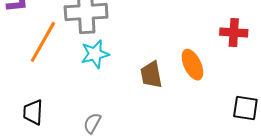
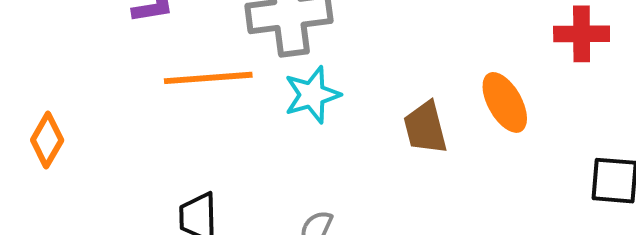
orange line: (43, 42) -> (208, 78), turned 60

